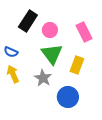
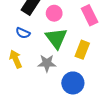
blue semicircle: (11, 52) -> (23, 33), moved
gray star: (43, 78) -> (47, 63), turned -30

